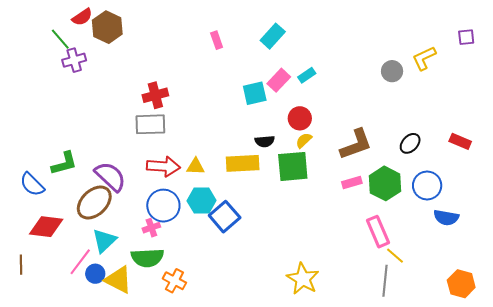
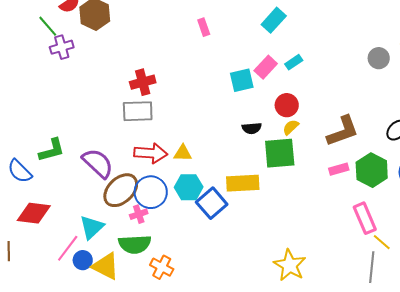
cyan rectangle: (273, 36) -> (274, 20), moved
yellow rectangle: (243, 163) -> (243, 183), moved
brown ellipse: (94, 203) -> (121, 190), moved

